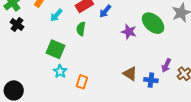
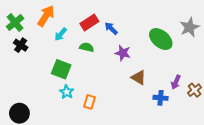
blue arrow: (105, 11) -> (111, 28), turned 96
green semicircle: (81, 29) -> (87, 47), turned 96
purple star: (129, 32) -> (123, 53), moved
brown triangle: (130, 74) -> (139, 78), moved

